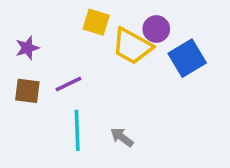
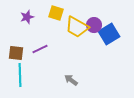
purple circle: (156, 29) -> (94, 25), moved
purple star: (27, 48) -> (27, 17), moved
cyan line: (77, 130) -> (20, 75), moved

